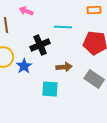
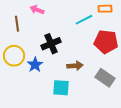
cyan line: (63, 27) -> (84, 20), moved, turned -30

